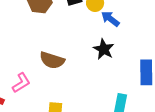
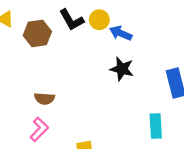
brown semicircle: (52, 60) -> (45, 99), moved, size x0.7

